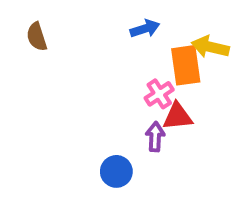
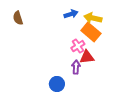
yellow arrow: (210, 47) -> (93, 18), moved
orange rectangle: (186, 65) -> (91, 32), turned -42

